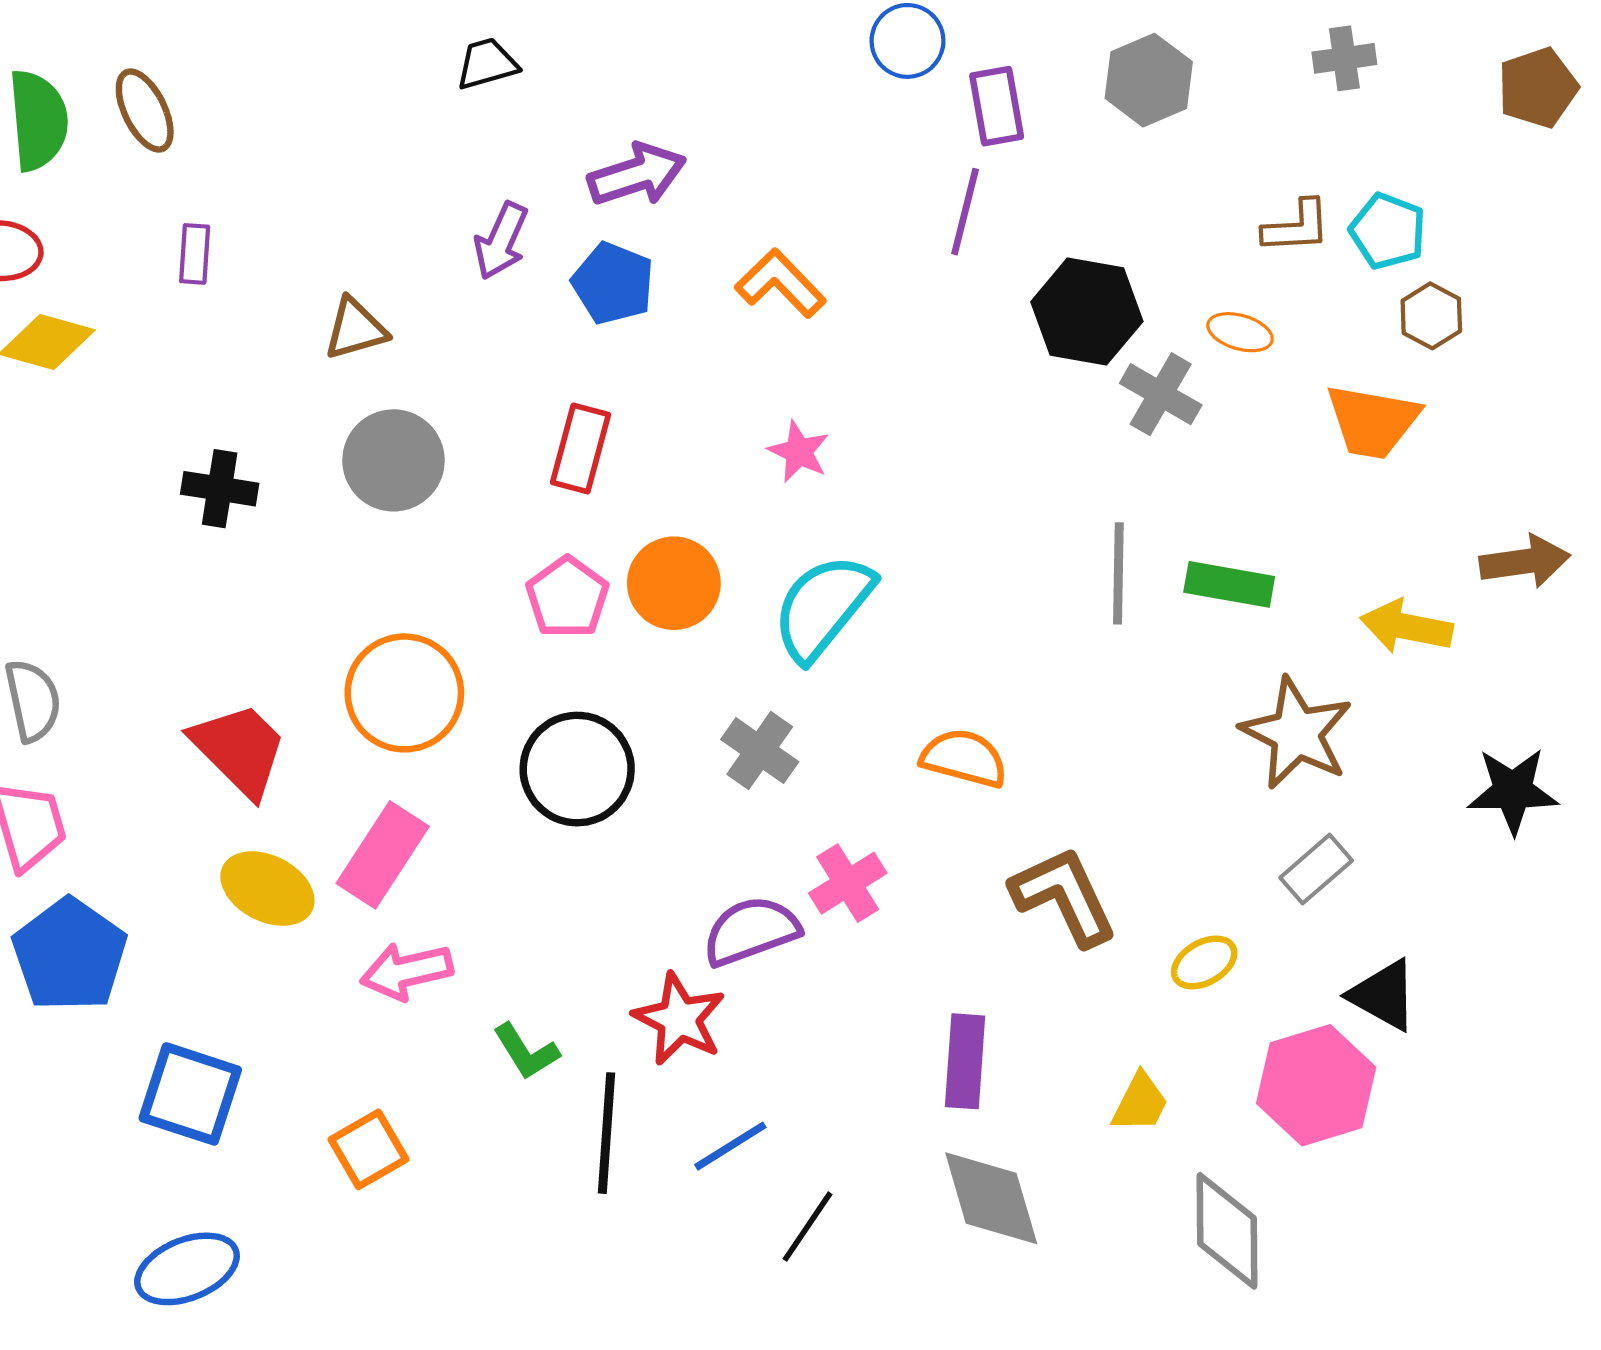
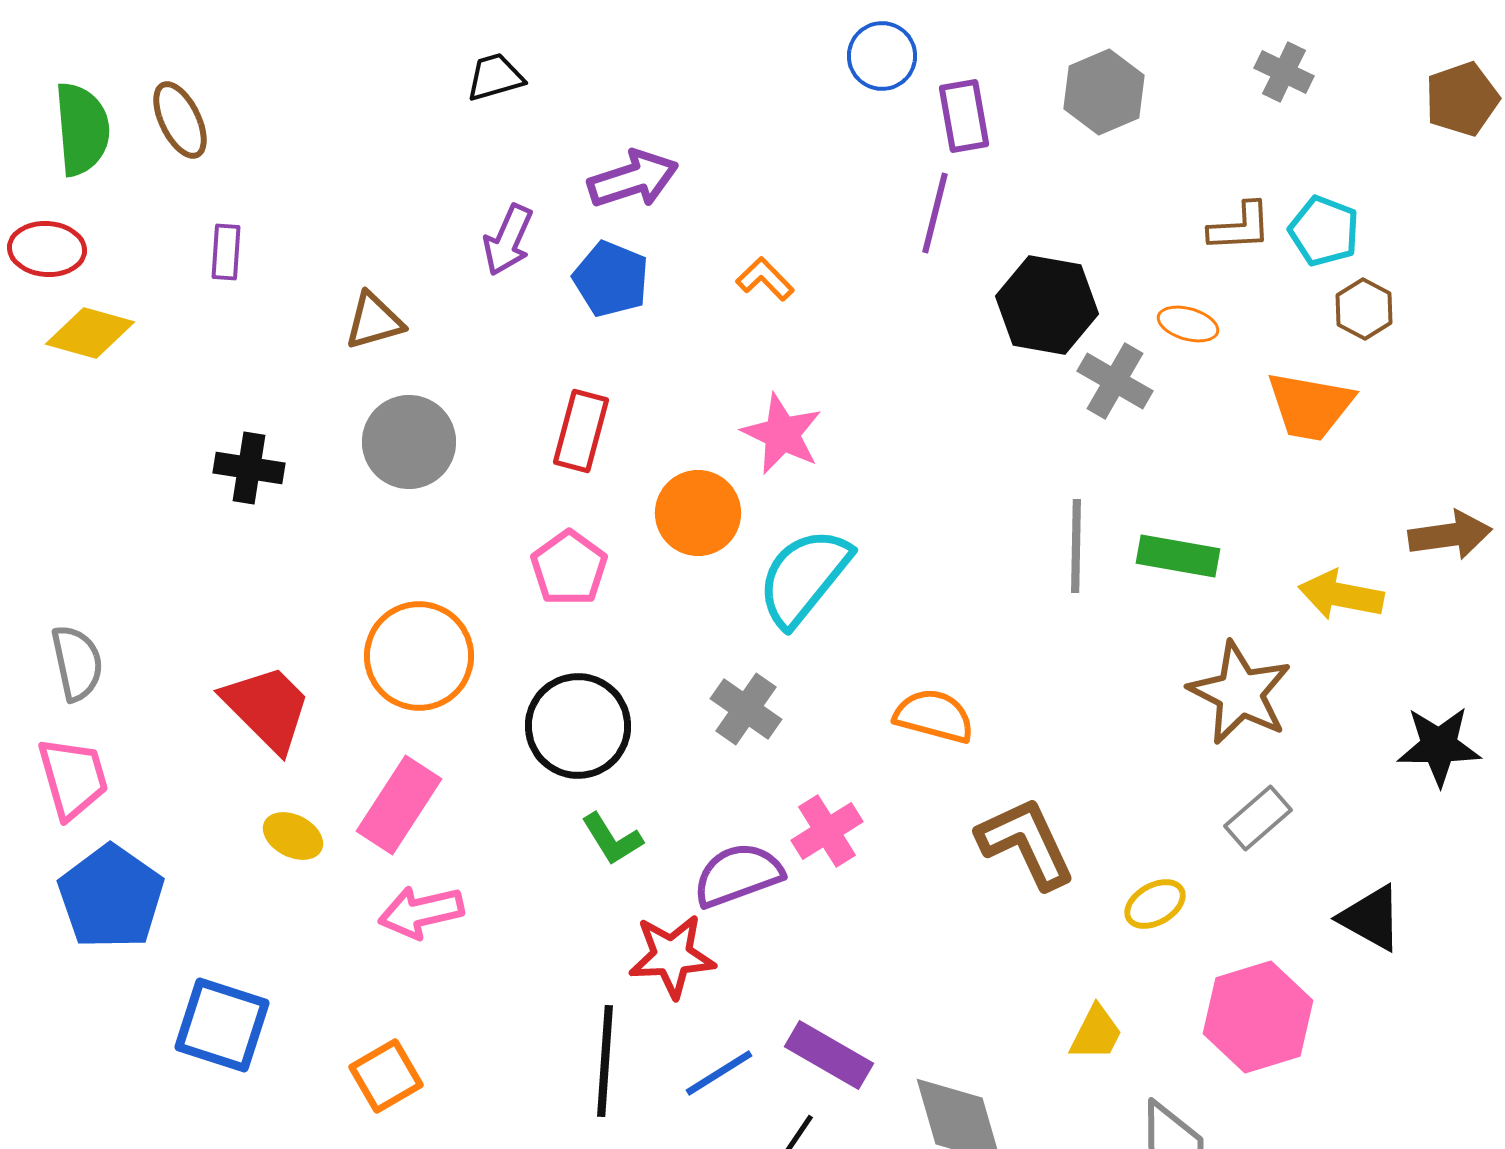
gray cross: (1344, 58) -> (1284, 72), turned 34
orange L-shape: (780, 283) -> (765, 279), size x0.7
pink star: (799, 452) -> (782, 434), size x1.4
orange circle: (674, 583) -> (698, 513), moved
yellow ellipse: (267, 889) -> (293, 836), size x0.7
black triangle: (1383, 995) -> (1371, 918), moved
red star: (679, 1019) -> (672, 956), turned -30
green L-shape: (526, 1052) -> (612, 839), moved
purple rectangle: (965, 1061) -> (829, 1055), moved, turned -64

